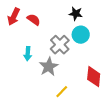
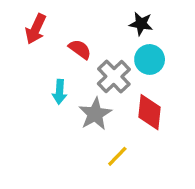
red semicircle: (34, 20) -> (80, 49), moved
red diamond: (94, 77) -> (150, 112), moved

